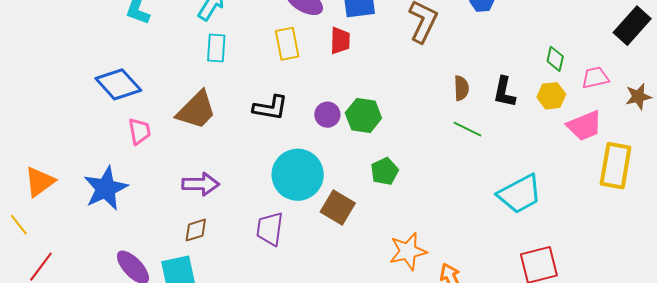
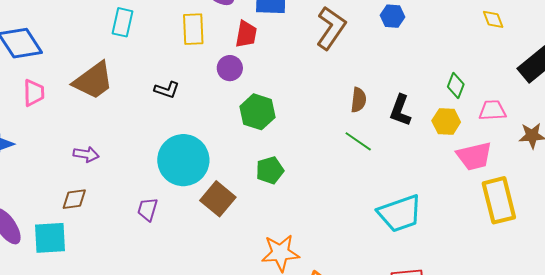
black L-shape: (270, 108) -> (167, 90), size x0.7
purple circle: (327, 115) -> (230, 68), moved
yellow rectangle: (616, 166) -> (499, 200), turned -33
purple arrow: (201, 184) -> (86, 154), size x0.7
purple trapezoid: (270, 229) -> (147, 209), size x0.7

